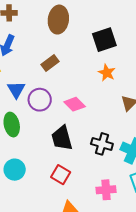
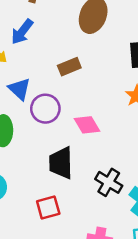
blue triangle: (16, 90) -> (19, 89), turned -30
red square: (61, 175) -> (48, 207), turned 30

